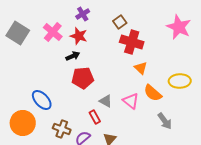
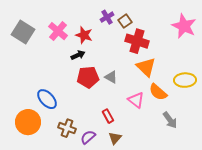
purple cross: (83, 14) -> (107, 17), moved
orange triangle: (141, 68) -> (146, 67), size x1.5
gray triangle: (106, 101) -> (111, 77), moved
red rectangle: (95, 117) -> (108, 116), moved

